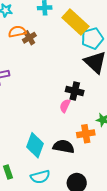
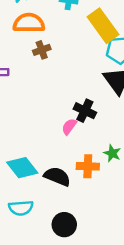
orange semicircle: (17, 32) -> (29, 23), size x1.4
brown cross: (29, 38) -> (42, 50), moved
cyan diamond: (35, 145) -> (22, 168), turned -70

